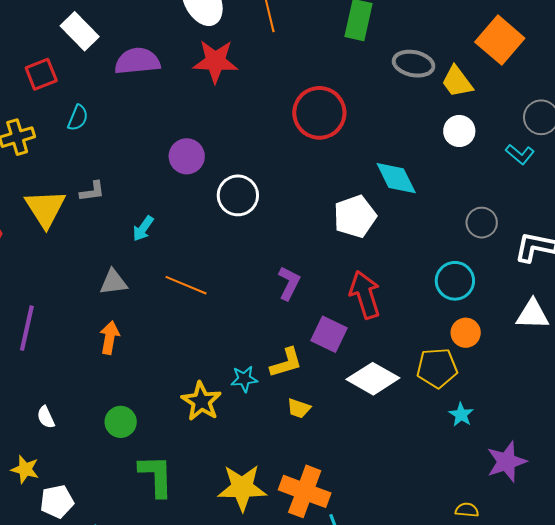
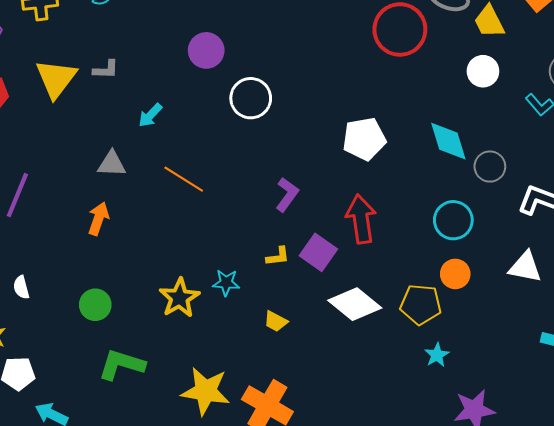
red circle: (319, 113) -> (400, 29), moved
cyan diamond: (396, 178) -> (448, 141), moved
yellow L-shape: (286, 363) -> (278, 256), moved, size x0.7
green L-shape: (156, 476) -> (121, 365), turned -81

